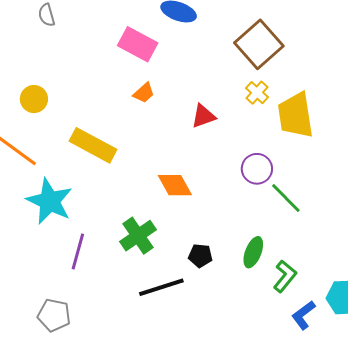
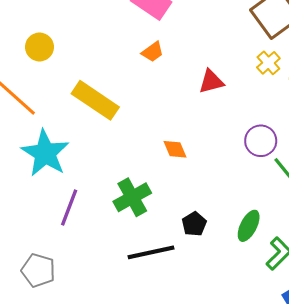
orange diamond: (175, 185) -> (175, 149), size x0.7
black pentagon: (200, 256) -> (194, 224), turned 30

